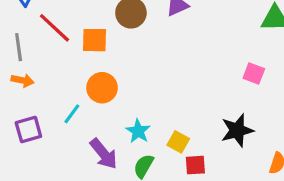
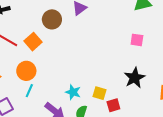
orange square: (94, 40) -> (33, 42), turned -30
orange circle: (102, 88) -> (26, 71), moved

